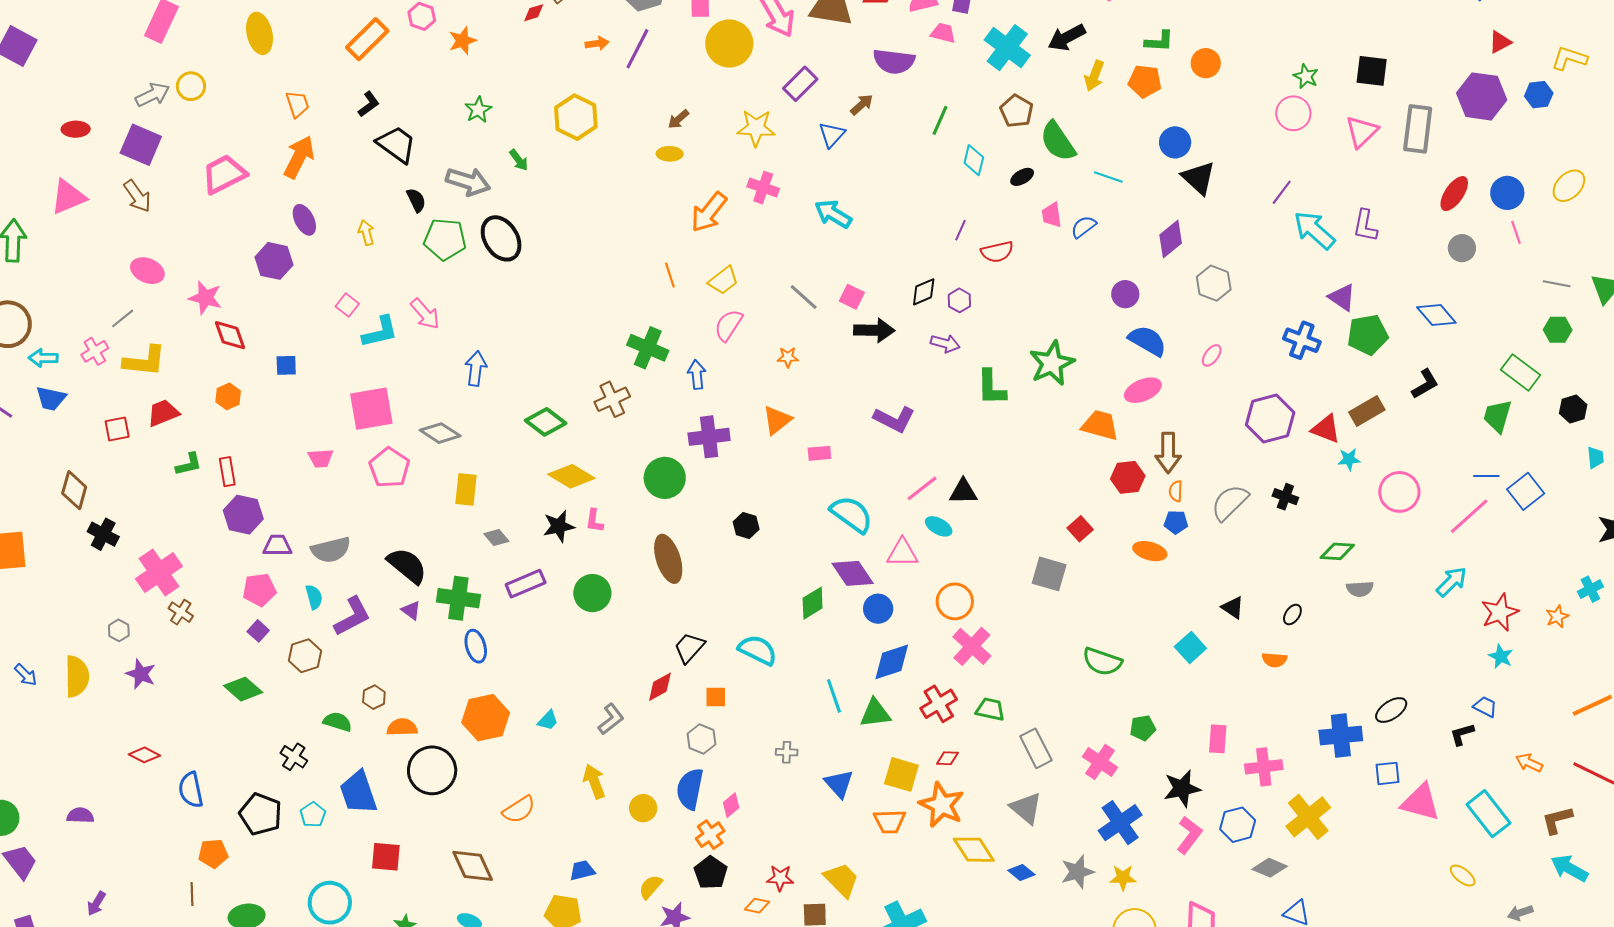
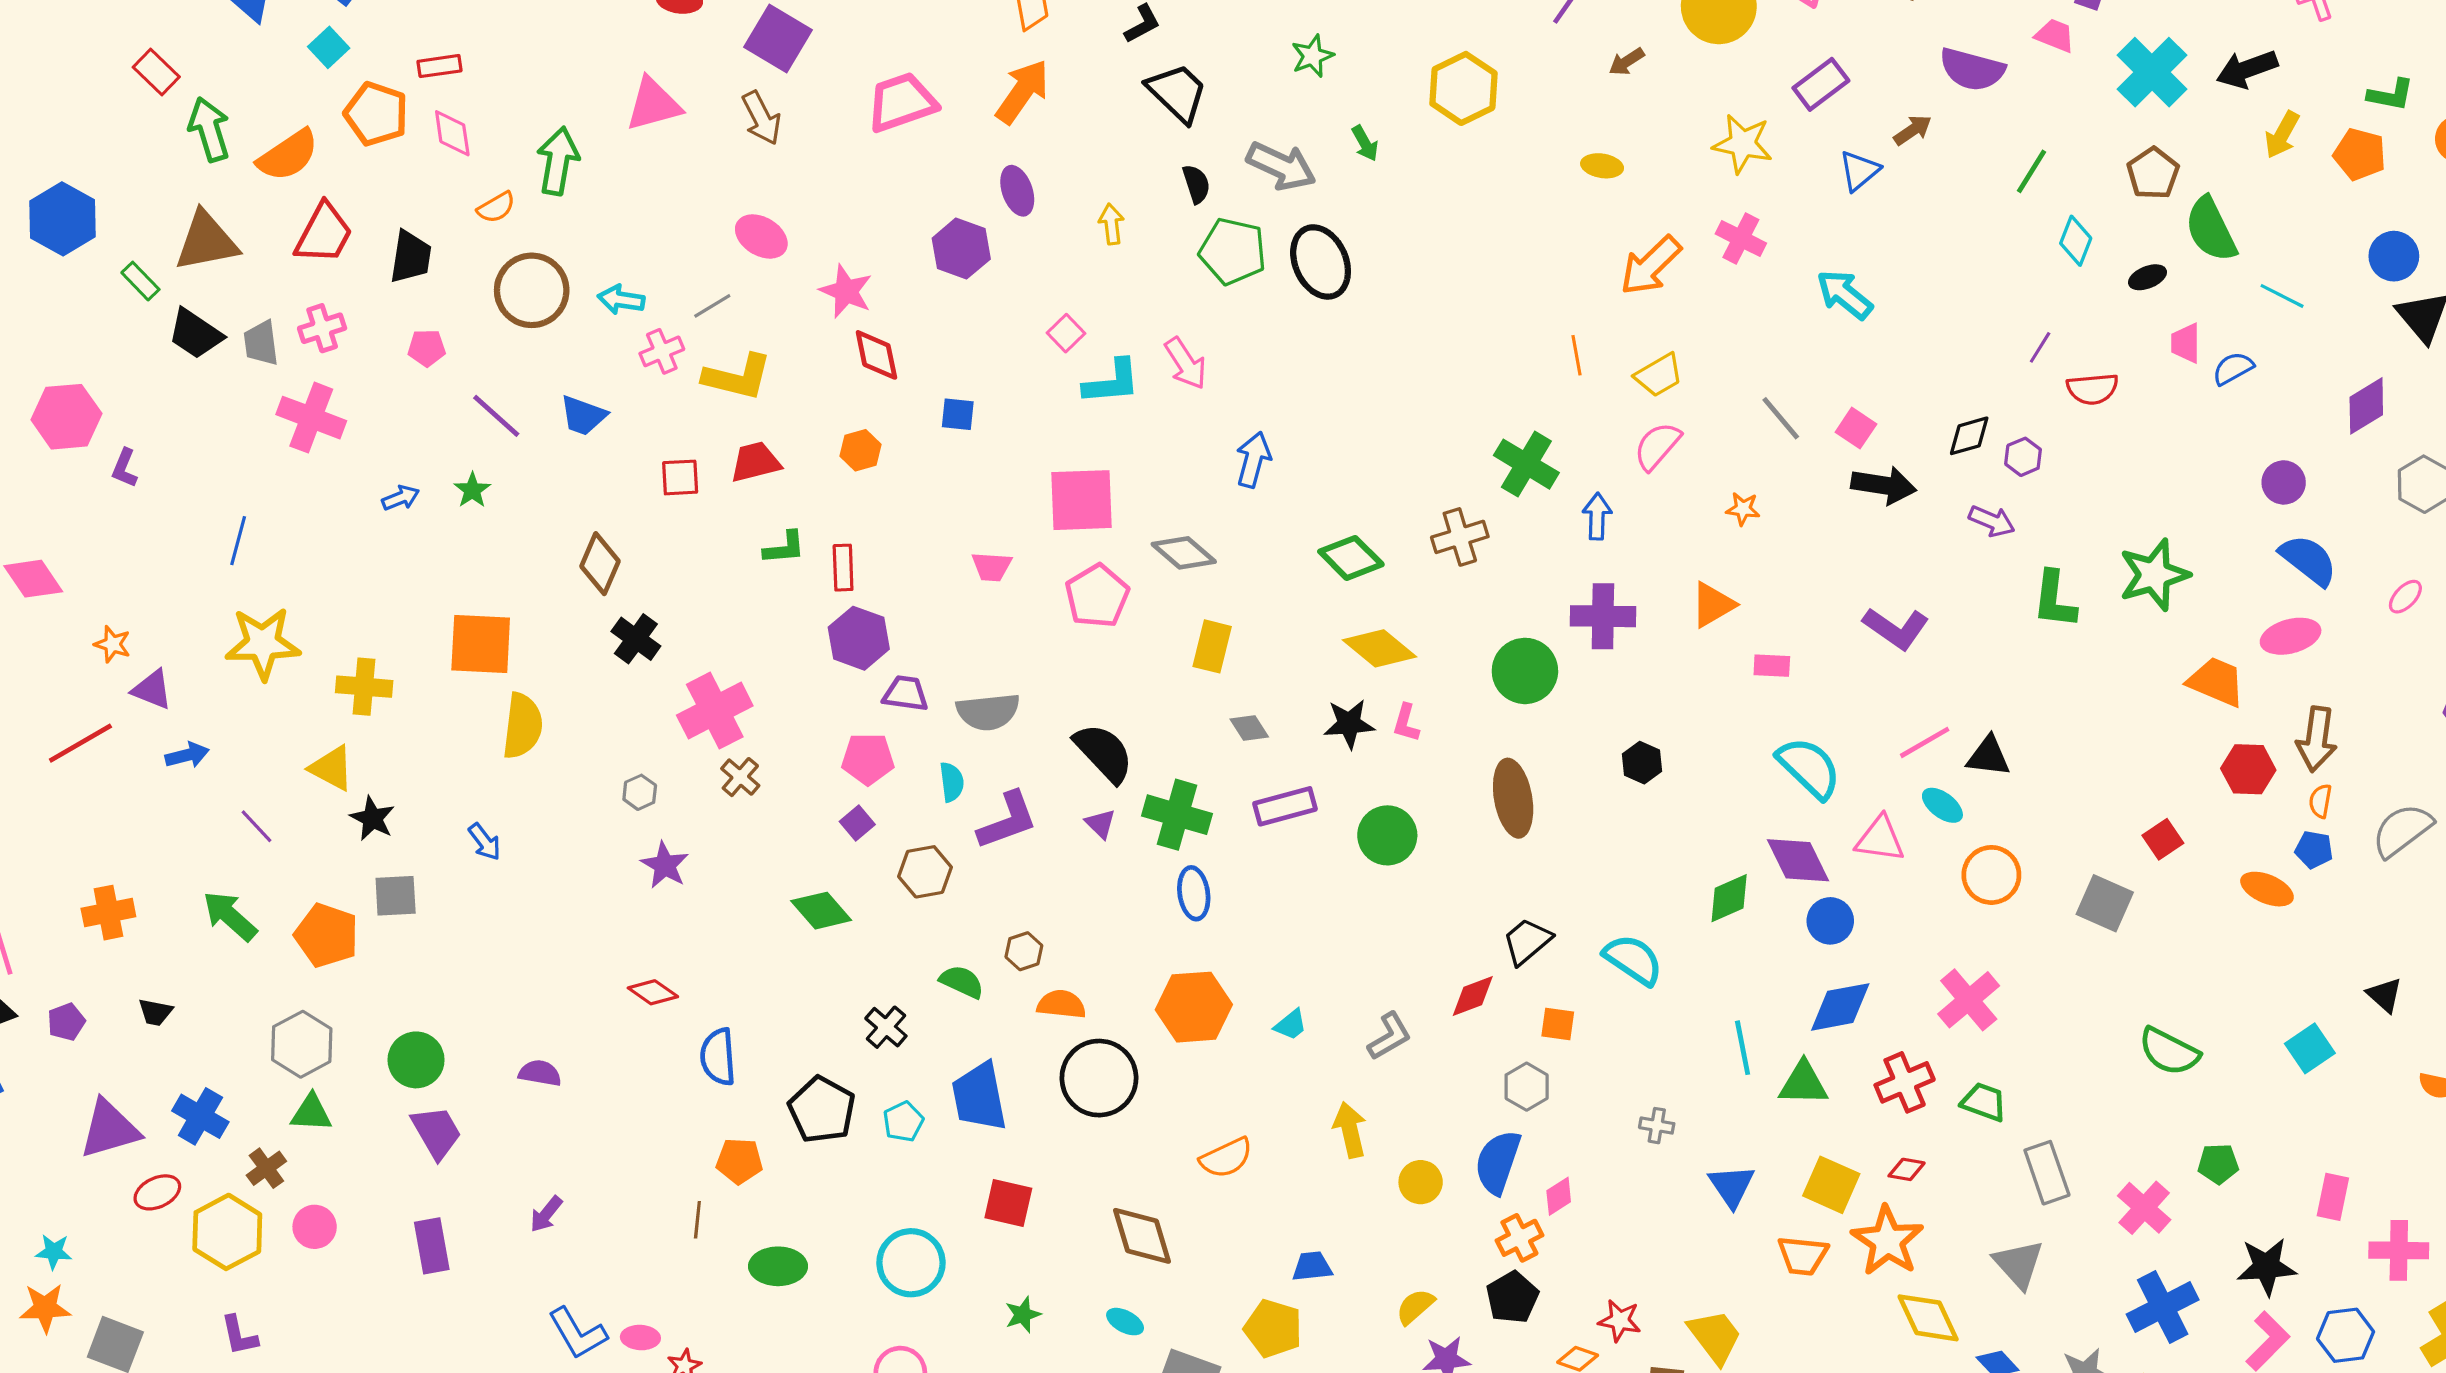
brown arrow: (678, 119) -> (1627, 62), moved
cyan arrow: (43, 358) -> (621, 300), moved
orange circle: (955, 601) -> (1991, 875), moved
yellow semicircle: (77, 676) -> (523, 726), moved

